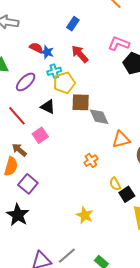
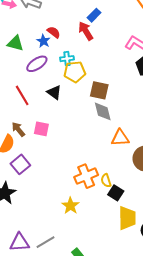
blue star: (47, 52) -> (43, 41), moved
red arrow: (80, 54) -> (86, 31), moved
brown square: (81, 102) -> (99, 90), moved
pink square: (40, 135) -> (41, 129), moved, turned 35
orange cross: (91, 161) -> (86, 176), moved, size x1.6
black square: (127, 194) -> (116, 193), turned -35

